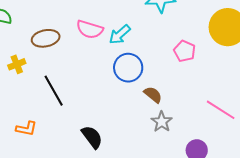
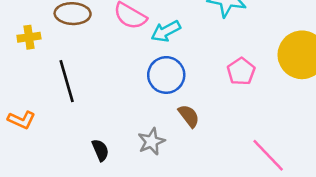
gray star: (162, 122) -> (151, 141), moved
black semicircle: (92, 137) -> (100, 150), size x0.7

